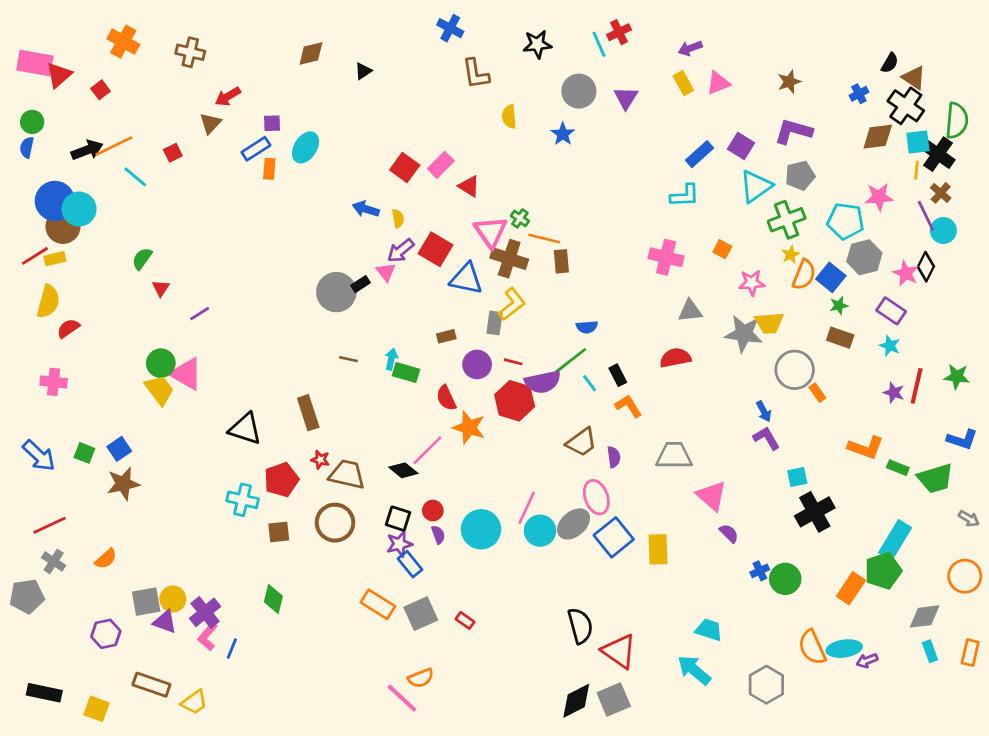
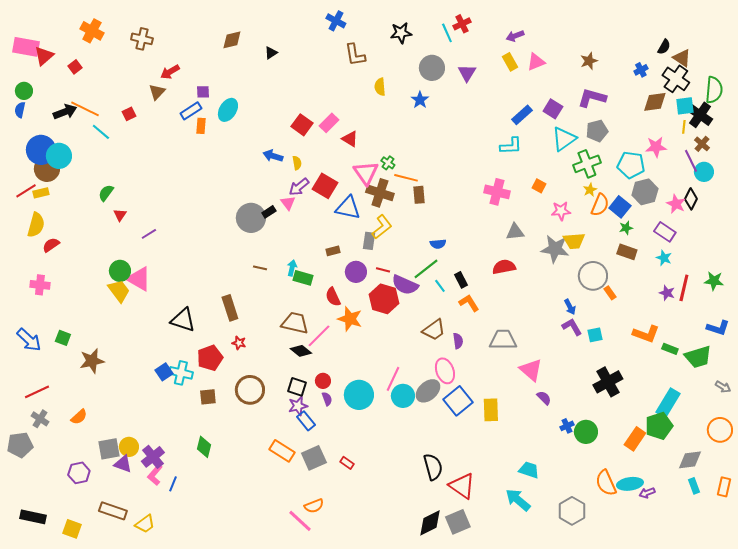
orange line: (114, 146) -> (85, 109), turned 52
purple semicircle: (543, 382) -> (405, 285), turned 36
blue square: (119, 449) -> (164, 372), moved
brown trapezoid: (347, 474) -> (295, 323), moved
cyan square: (797, 477) -> (595, 335), moved

